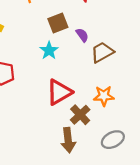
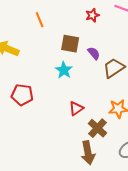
brown square: (58, 23) -> (70, 44), turned 36
red triangle: (59, 92) -> (76, 108), size x0.6

